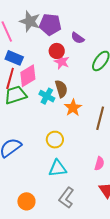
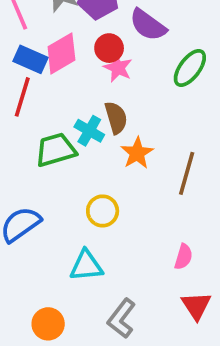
purple semicircle: (78, 38) -> (148, 25), size x1.5
pink diamond: (28, 76) -> (61, 53), moved
green trapezoid: (16, 95) -> (56, 150), moved
cyan triangle: (58, 168) -> (86, 266), moved

